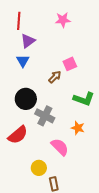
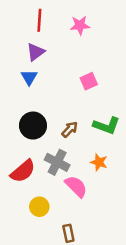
red line: (19, 21) -> (39, 20), moved
brown arrow: (55, 77) -> (70, 129), moved
gray cross: (45, 116) -> (57, 162), moved
yellow circle: (39, 168) -> (39, 207), moved

